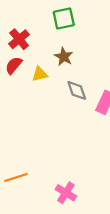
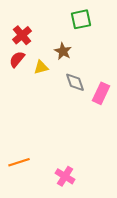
green square: (64, 19) -> (81, 19), moved

